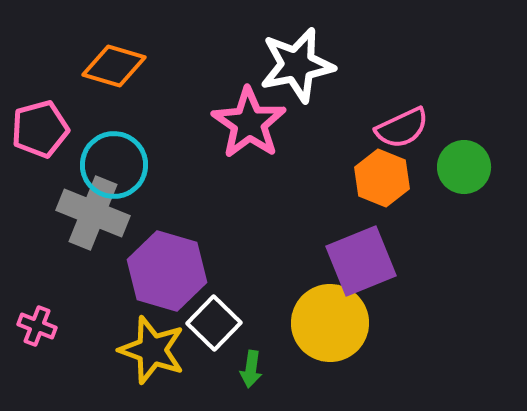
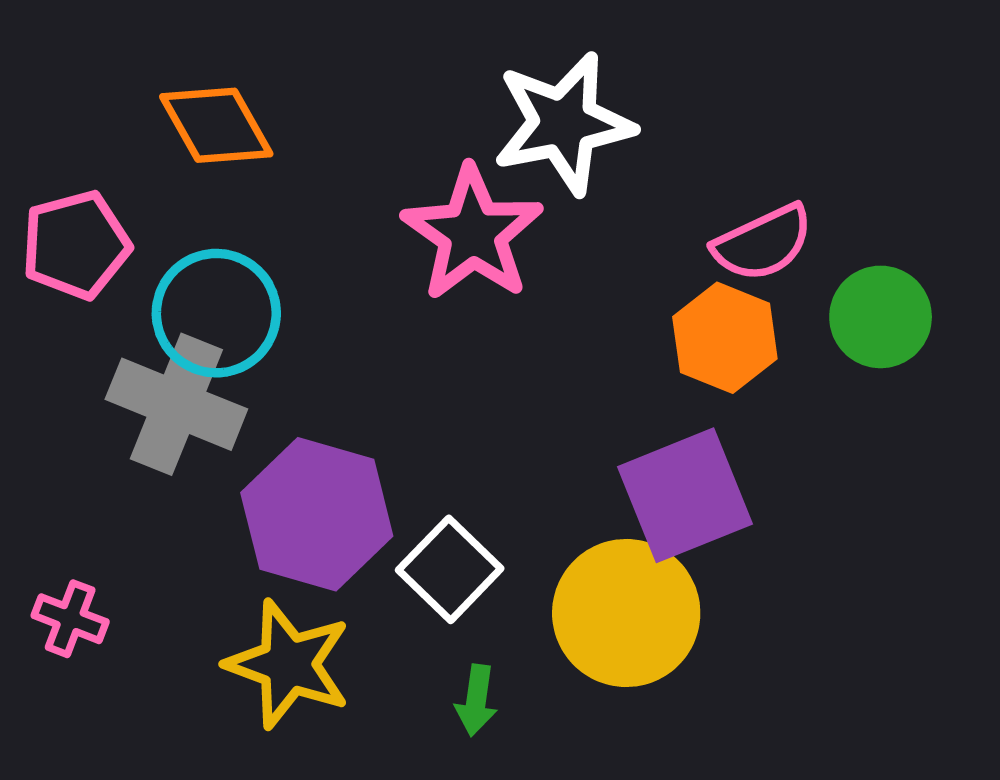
orange diamond: (114, 66) -> (216, 125), turned 44
white square: (214, 323) -> (450, 569), moved

